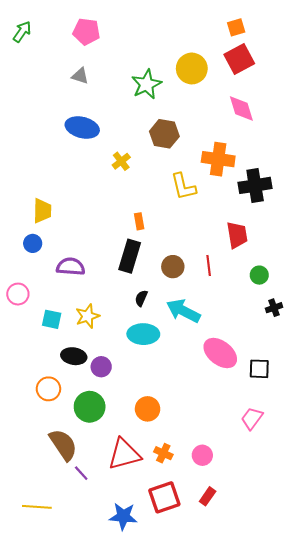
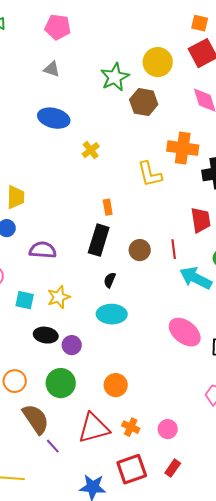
orange square: (236, 27) -> (200, 23), turned 30
brown hexagon: (164, 134) -> (144, 102), moved
cyan arrow: (183, 311) -> (196, 278), moved
orange circle: (48, 389) -> (15, 381), moved

